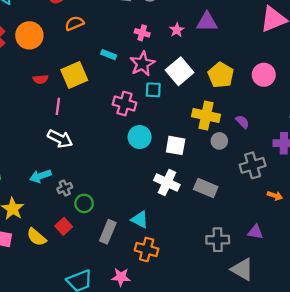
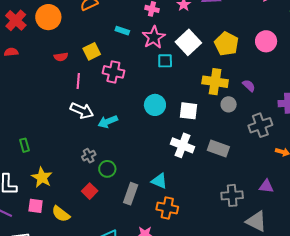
yellow square: (74, 75) -> (92, 51), size x0.7
pink cross: (124, 104) -> (113, 72), moved
cyan arrow: (40, 176) -> (108, 122), moved
yellow semicircle: (36, 237) -> (61, 214), moved

